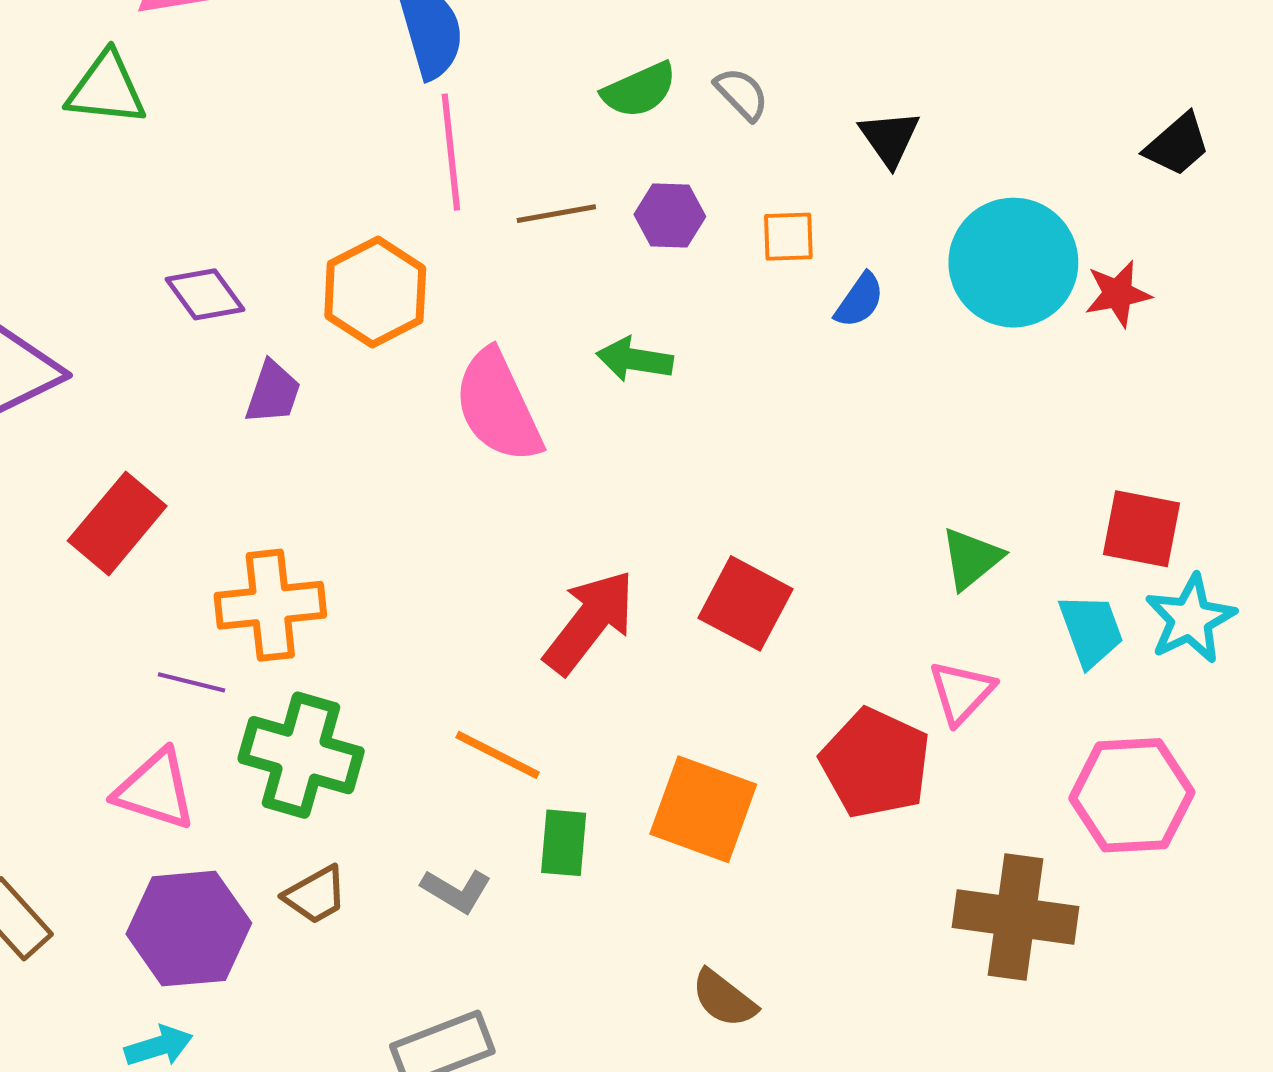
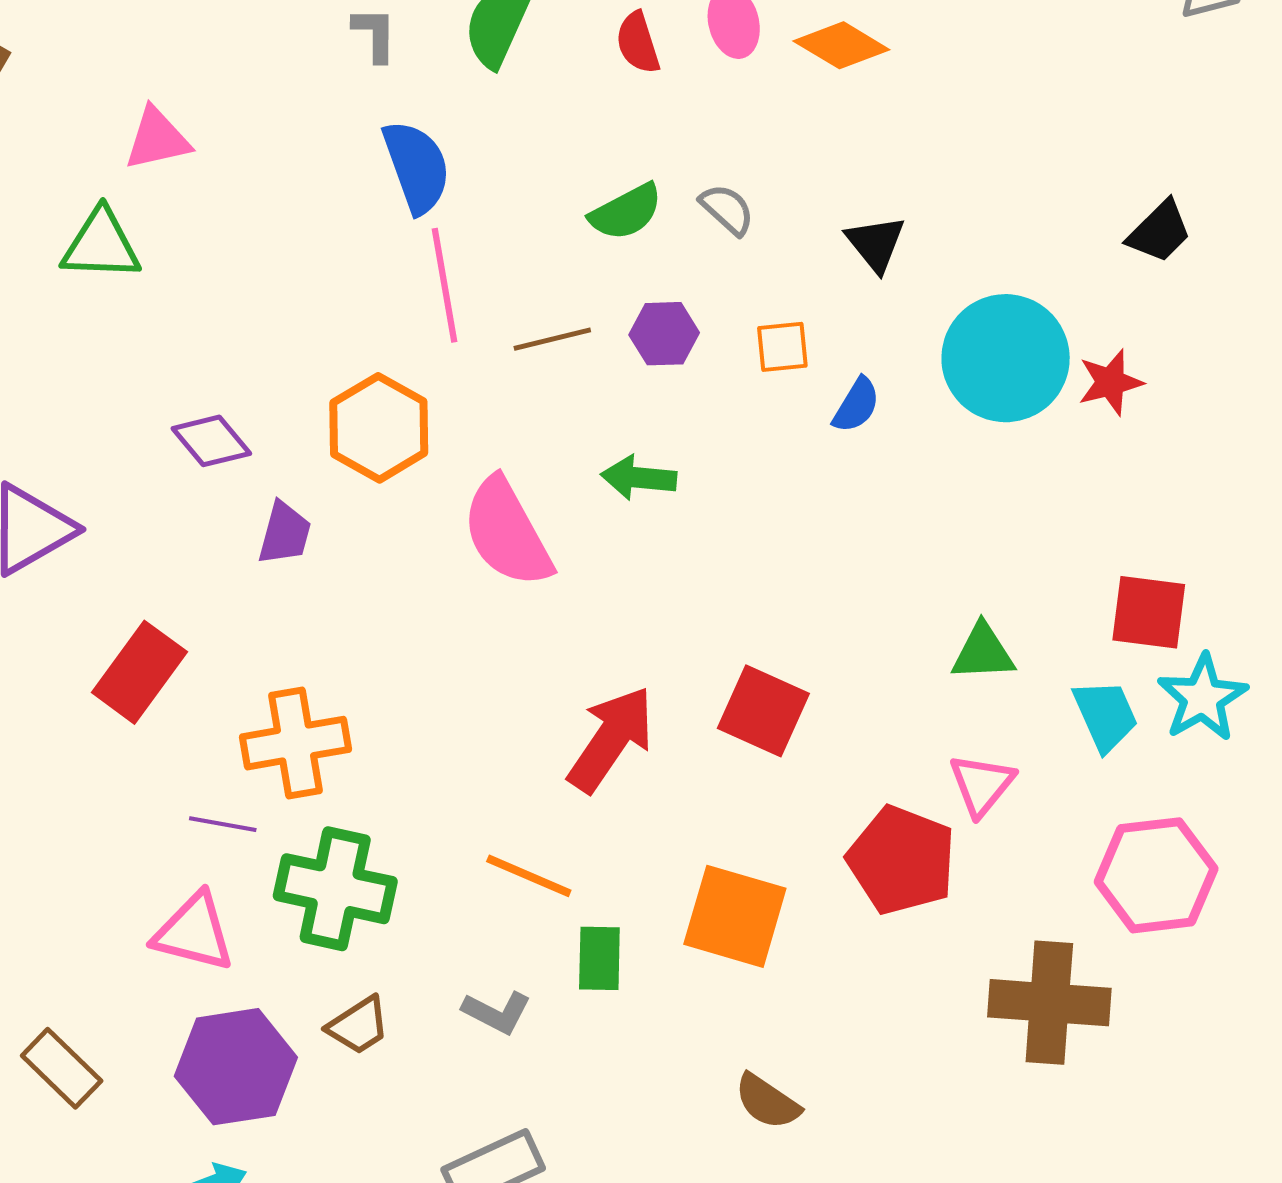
green triangle: (971, 558) -> (983, 652), turned 40

